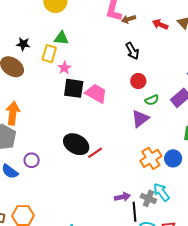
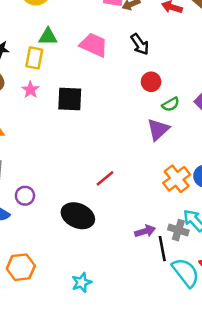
pink star: (64, 68) -> (30, 90), moved
pink trapezoid: (96, 93) -> (94, 45), moved
black ellipse: (76, 144) -> (78, 216), moved

